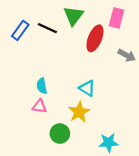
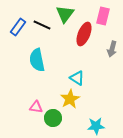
gray arrow: (127, 55) -> (112, 49), turned 77
cyan semicircle: (42, 86) -> (37, 60), moved, size x1.6
pink triangle: (39, 106) -> (36, 107), moved

